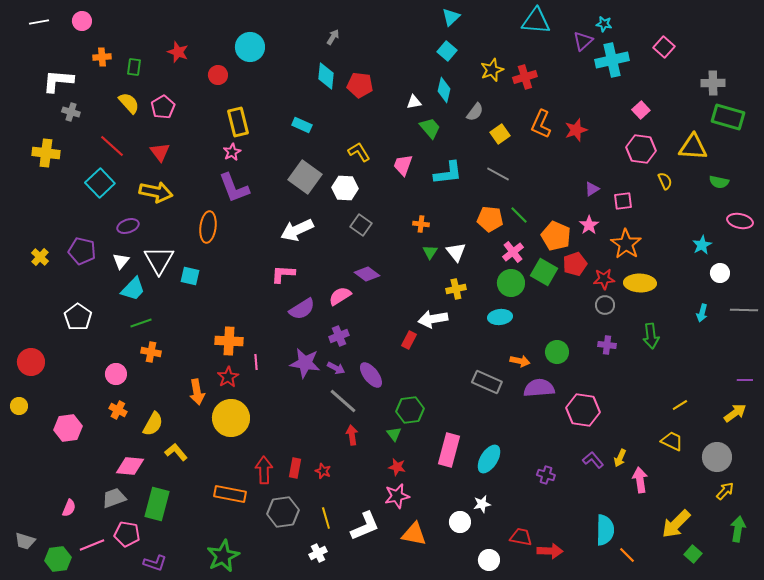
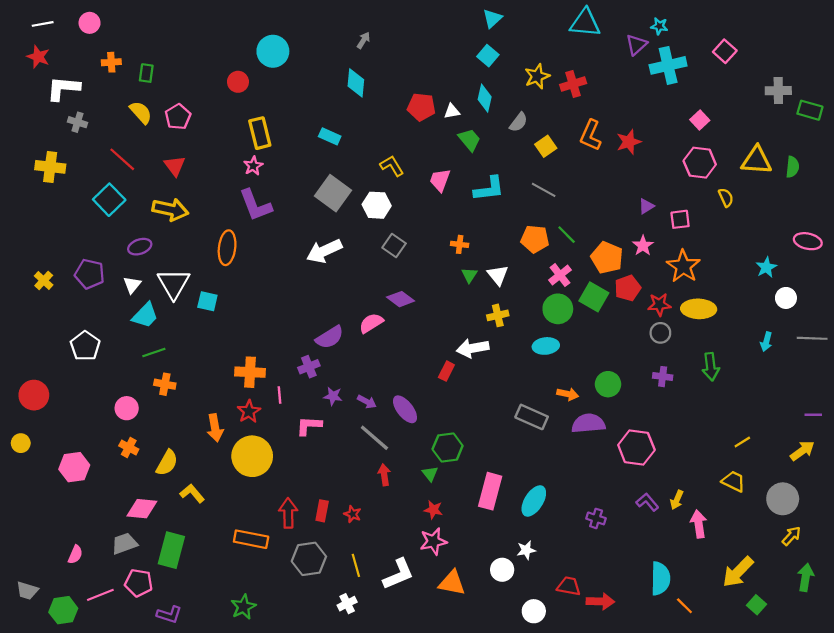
red star: (178, 52) -> (38, 57), moved
red pentagon: (360, 85) -> (421, 107), moved
green rectangle: (728, 117) -> (810, 110), moved, size x0.7
green semicircle: (719, 182) -> (792, 167), moved, turned -96
pink L-shape: (283, 274) -> (309, 426), moved
purple cross: (339, 336) -> (309, 367), moved
purple star: (305, 363) -> (333, 396), size x0.6
green star: (223, 556) -> (243, 607), size x0.7

